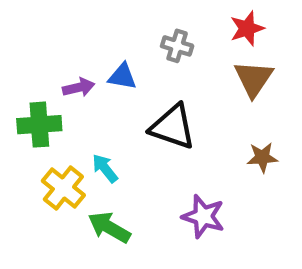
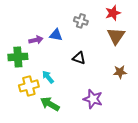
black triangle: (173, 127) -> (79, 58), size x0.6
yellow cross: (63, 188) -> (29, 86), turned 36

